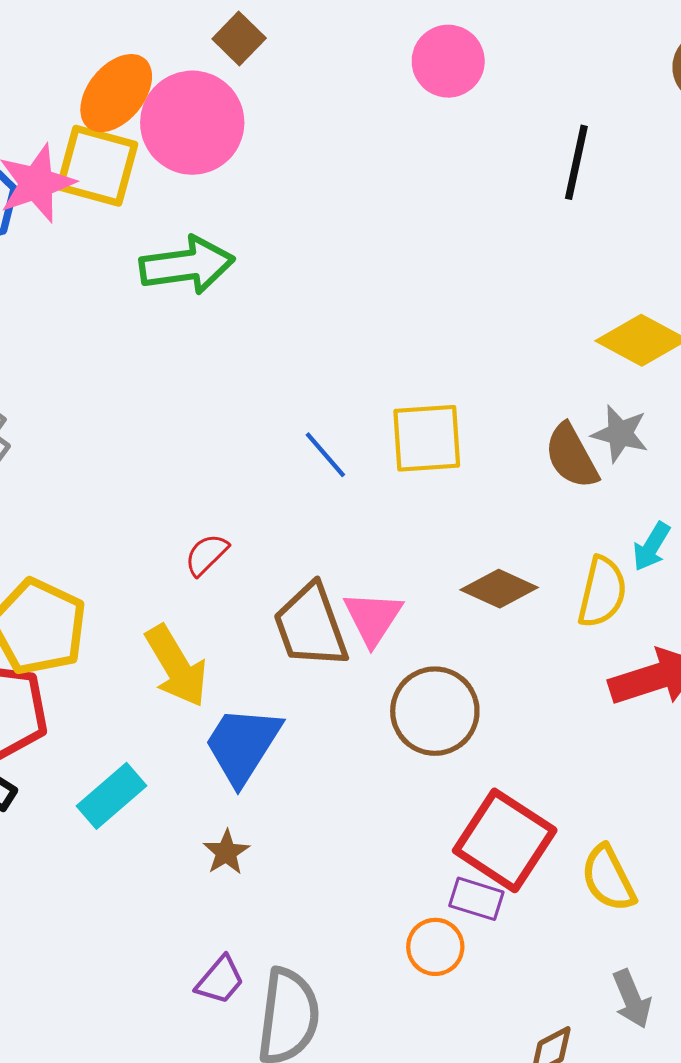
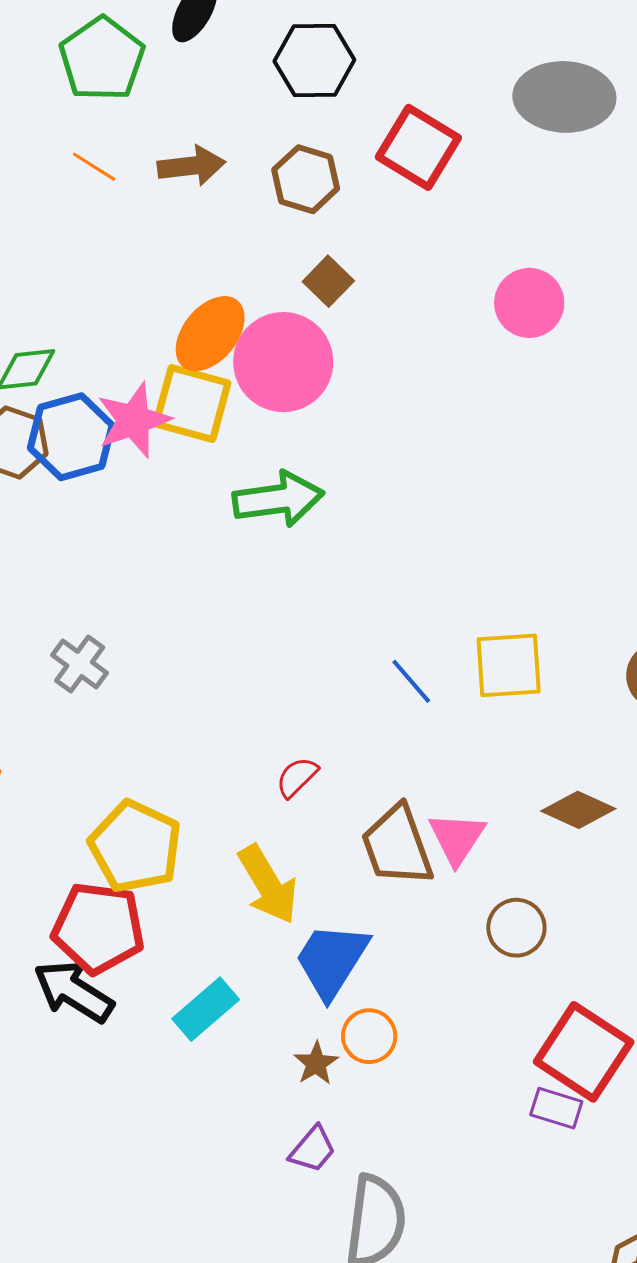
brown circle: (435, 711) -> (516, 928), size x0.7
orange circle: (435, 947) -> (369, 1036), moved
purple trapezoid: (220, 980) -> (313, 1149), moved

